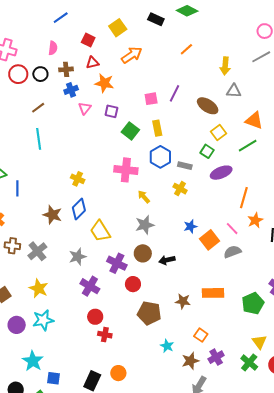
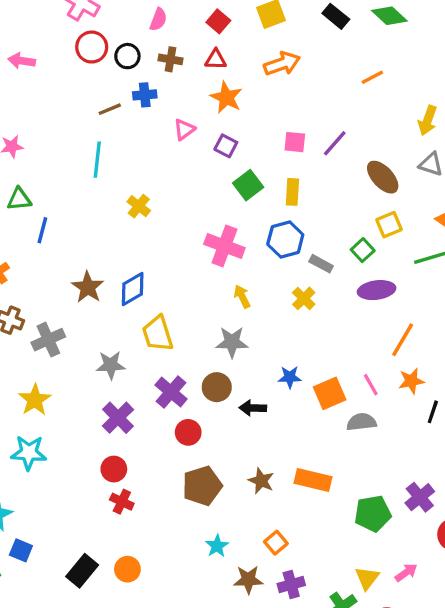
blue cross: (71, 90) -> (145, 95), moved
yellow cross: (78, 179) -> (139, 206), moved
blue star: (190, 226) -> (290, 377), moved
brown pentagon: (149, 313) -> (202, 486), turned 30

